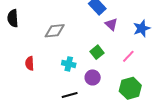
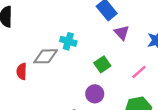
gray diamond: (55, 31) -> (46, 56), moved
cyan cross: (69, 64) -> (68, 41), moved

